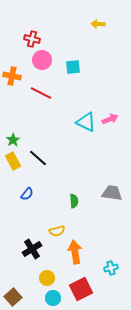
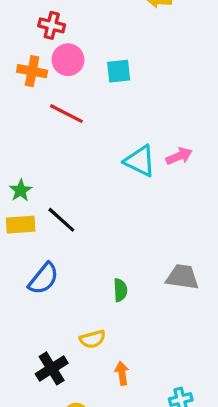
orange cross: (12, 76) -> (32, 71), moved
yellow rectangle: (13, 161) -> (21, 225), turned -66
blue semicircle: (27, 194) -> (43, 279), size x1.5
orange arrow: (75, 252) -> (122, 373), size x0.6

